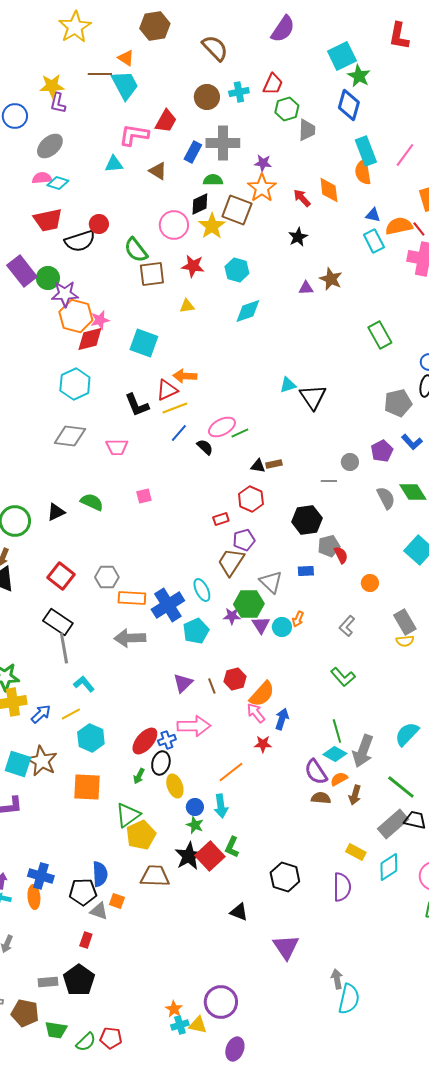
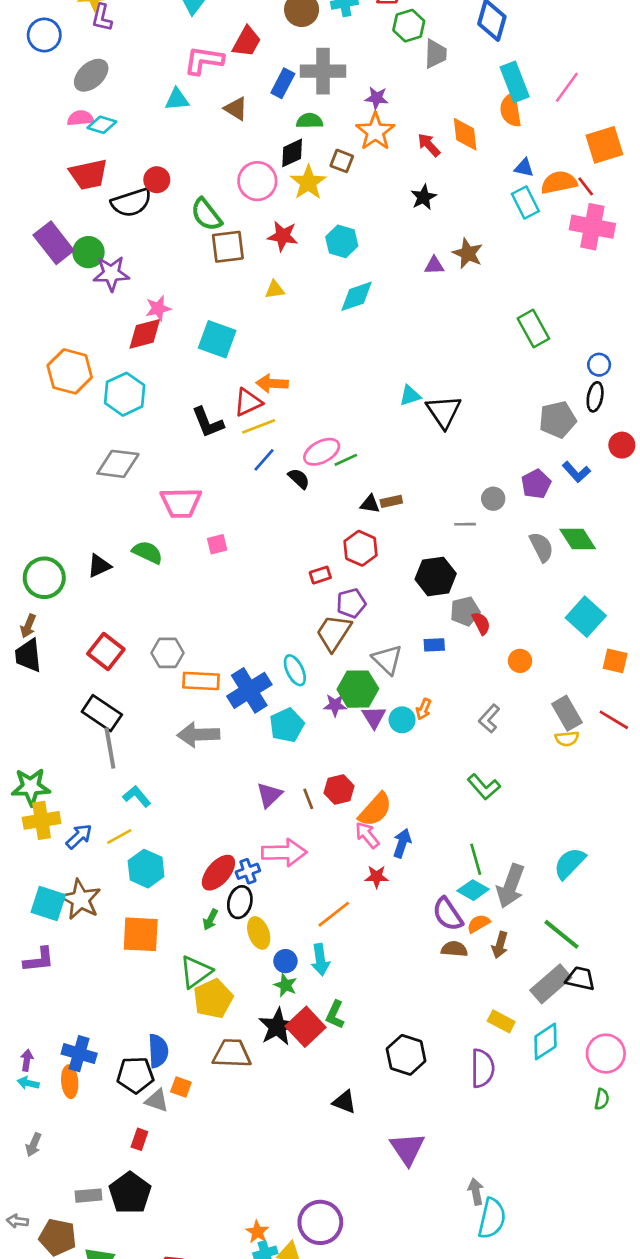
brown square: (237, 210) -> (342, 161), size x0.6
orange hexagon: (76, 316) -> (70, 371), moved
pink trapezoid: (117, 447) -> (181, 503), moved, size x1.4

